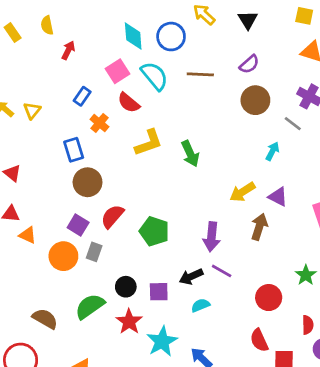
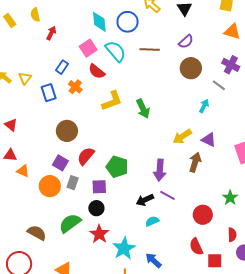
blue rectangle: (74, 150) -> (49, 93), moved
purple square: (159, 292) -> (99, 187), moved

